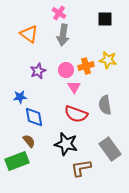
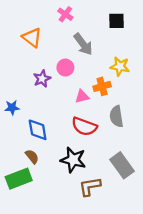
gray arrow: (63, 35) -> (83, 44), moved, turned -45
orange cross: (86, 66) -> (102, 86), moved
pink circle: (66, 70) -> (65, 68), moved
pink triangle: (74, 87) -> (82, 96), turned 48
blue star: (20, 97) -> (12, 108), moved

